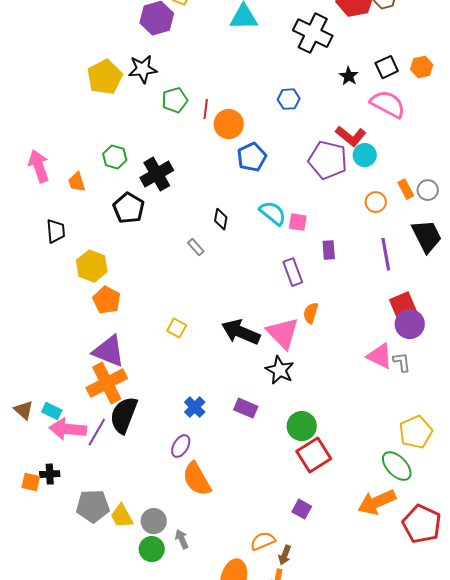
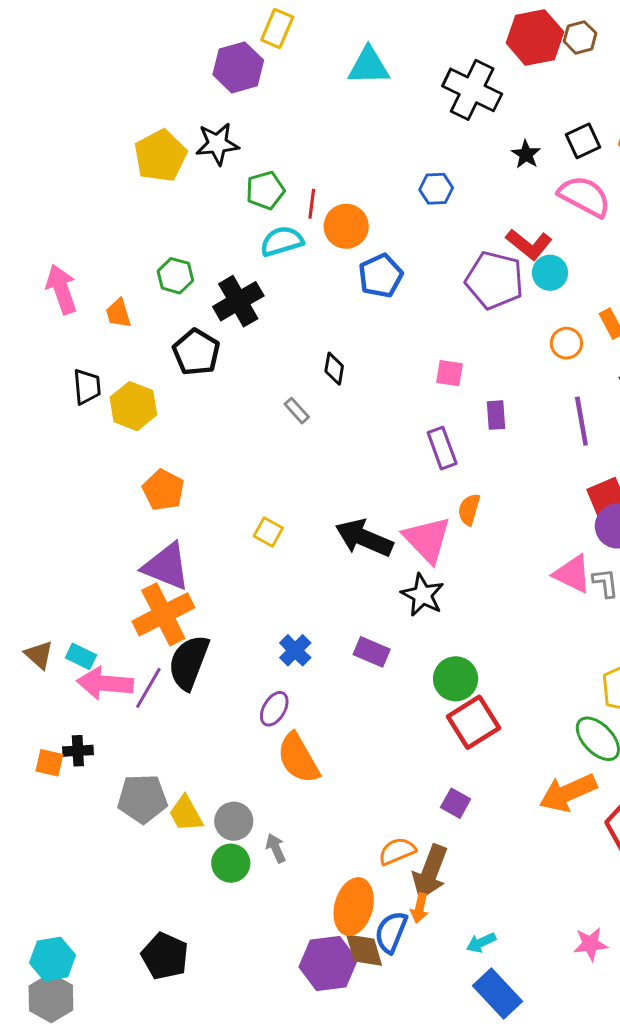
cyan semicircle: (273, 213) -> (282, 241), moved, turned -56
yellow hexagon: (92, 266) -> (133, 406), moved
brown arrow: (285, 555) -> (430, 872), size x1.8

